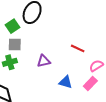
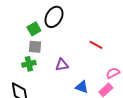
red line: (78, 48) -> (96, 45), moved

